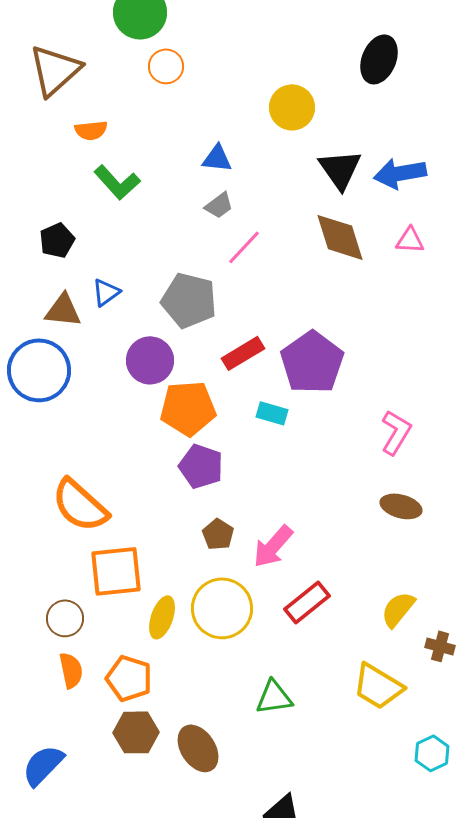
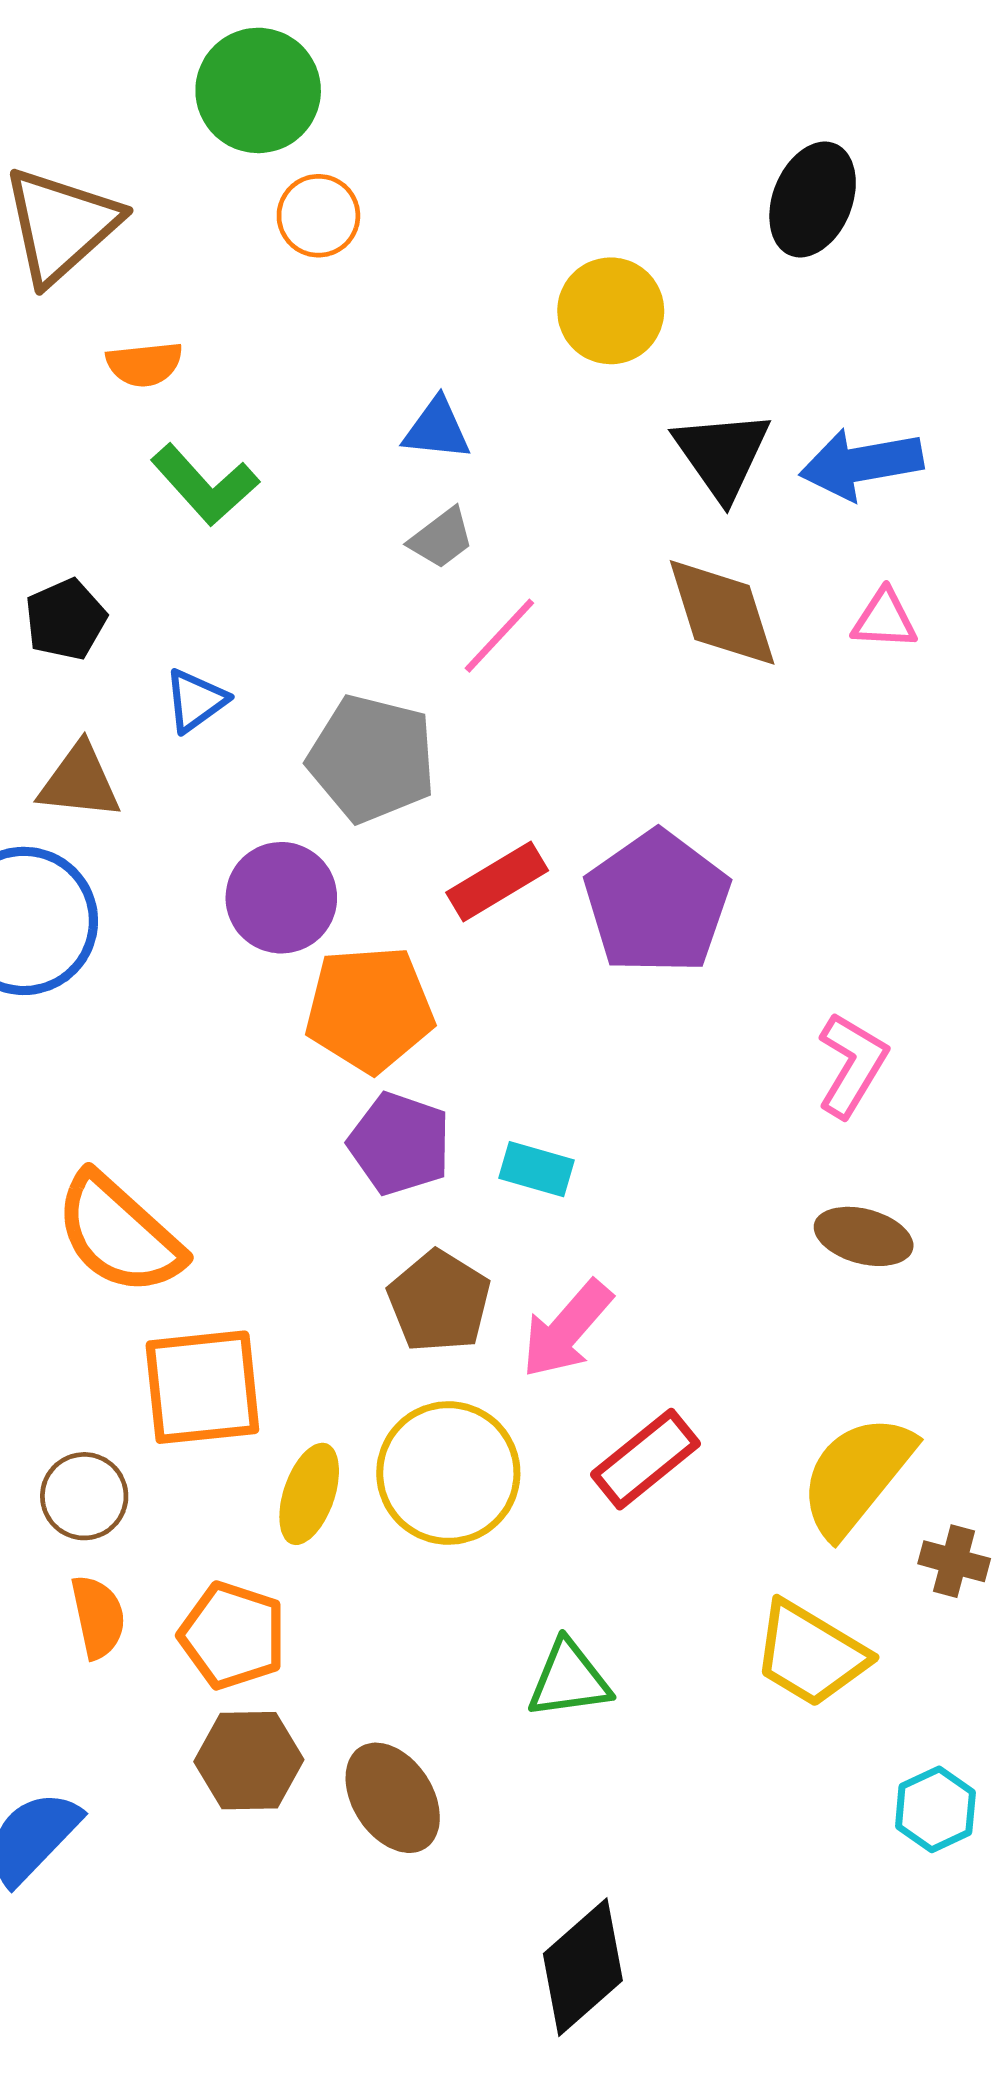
blue triangle: (106, 292) -> (196, 701), moved
cyan rectangle: (272, 413) -> (536, 1169), moved
brown pentagon: (218, 534) -> (439, 1301), size x1.4
yellow semicircle: (398, 609) -> (857, 1475), size x1.5

